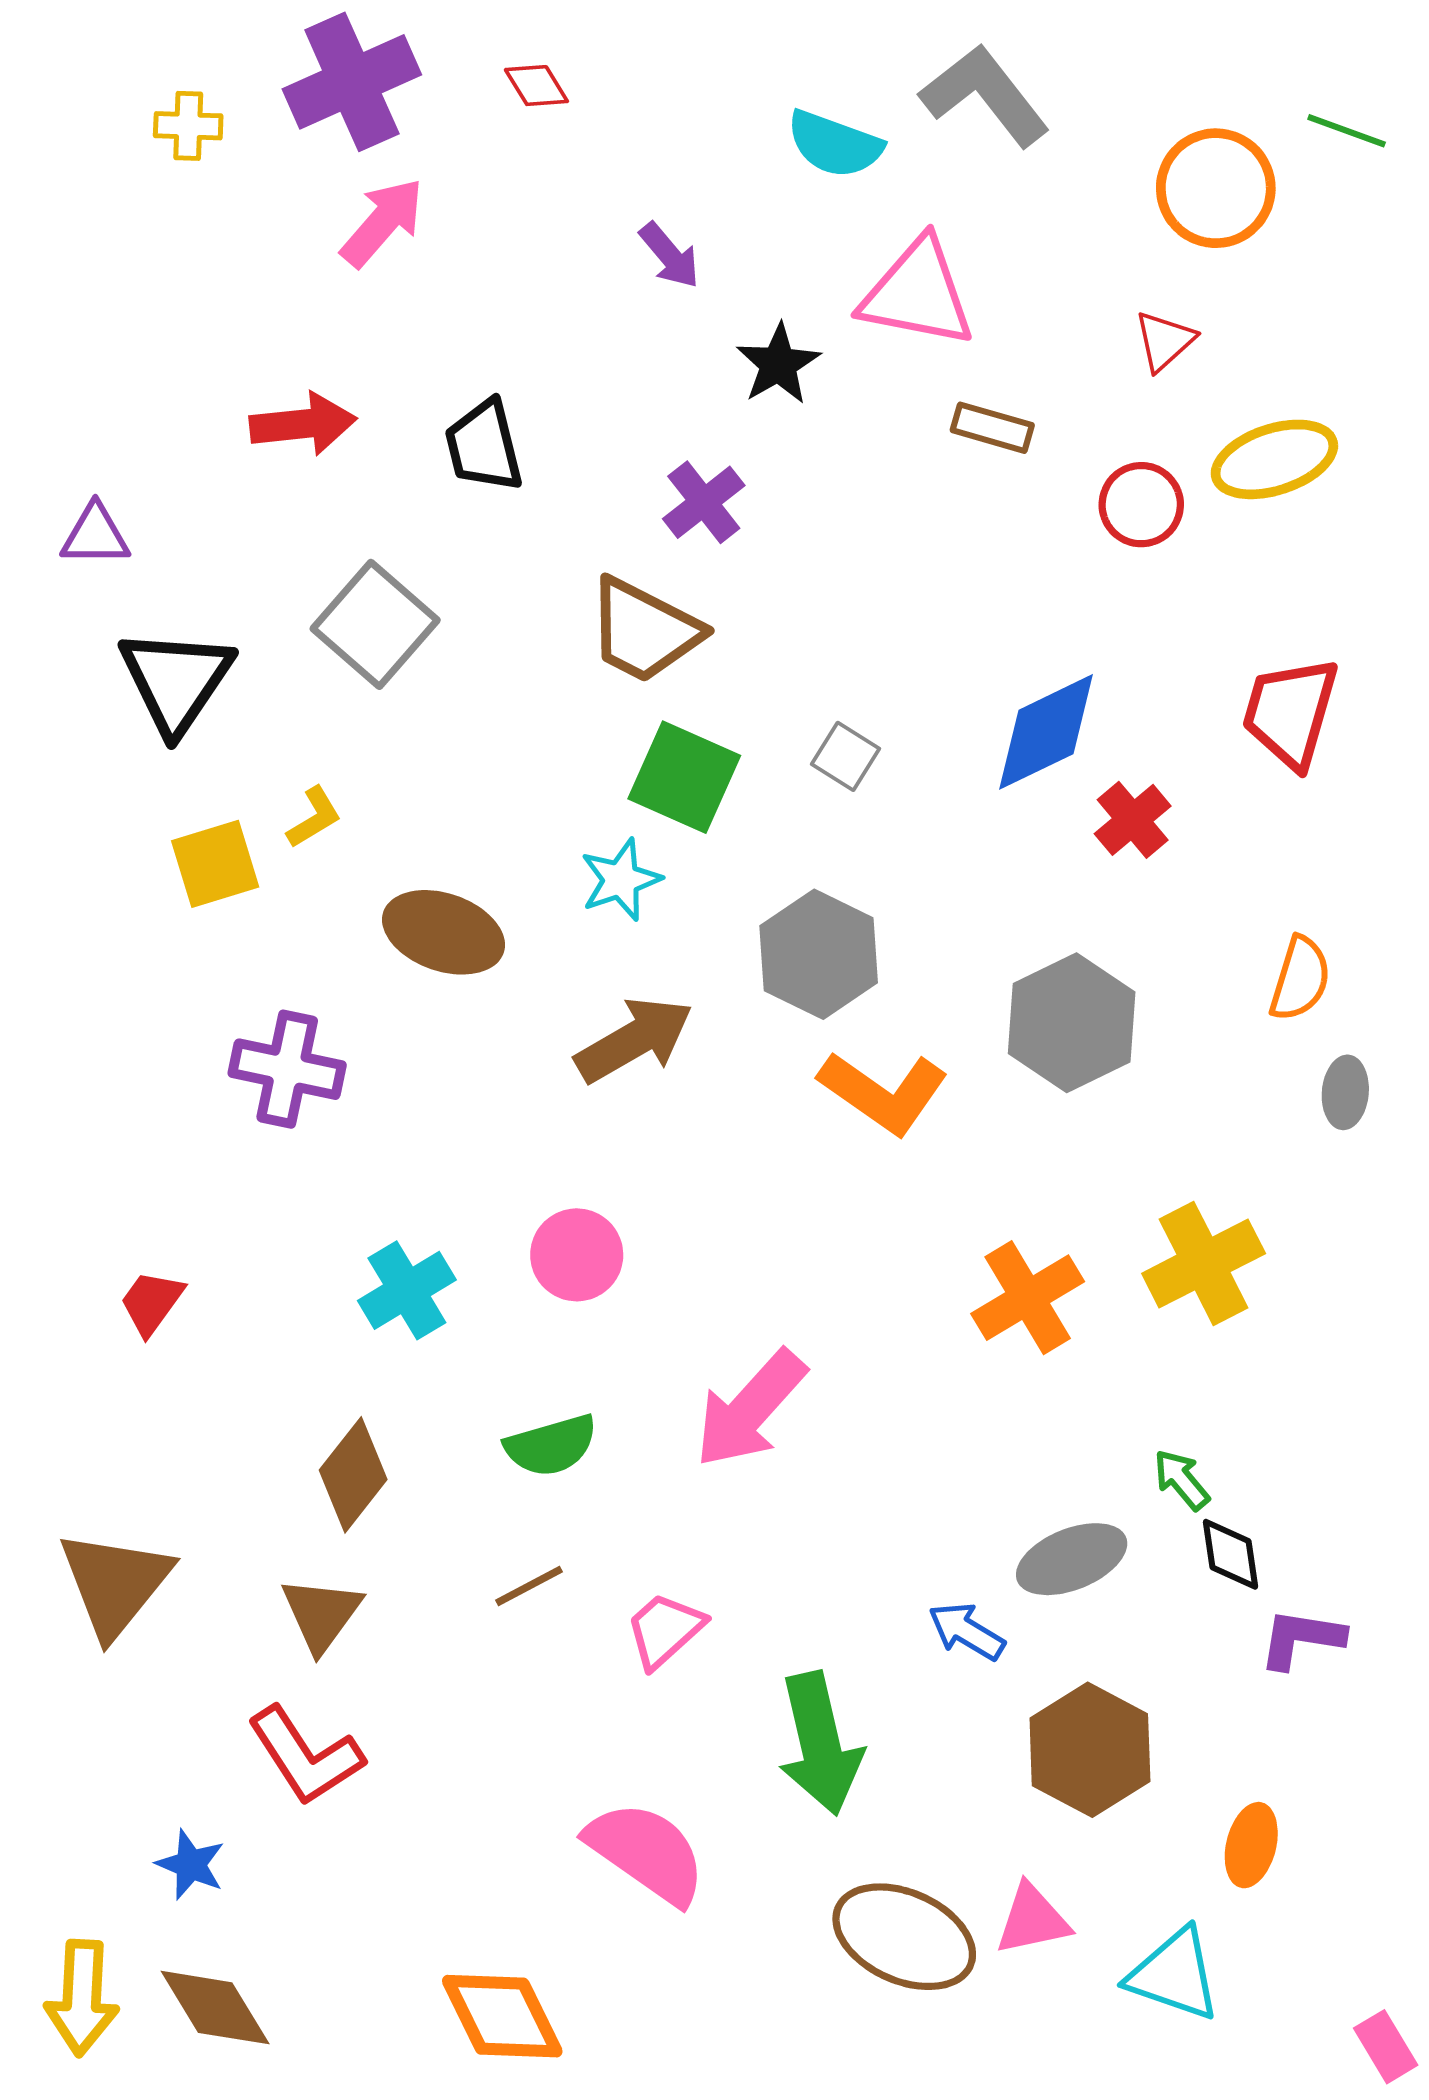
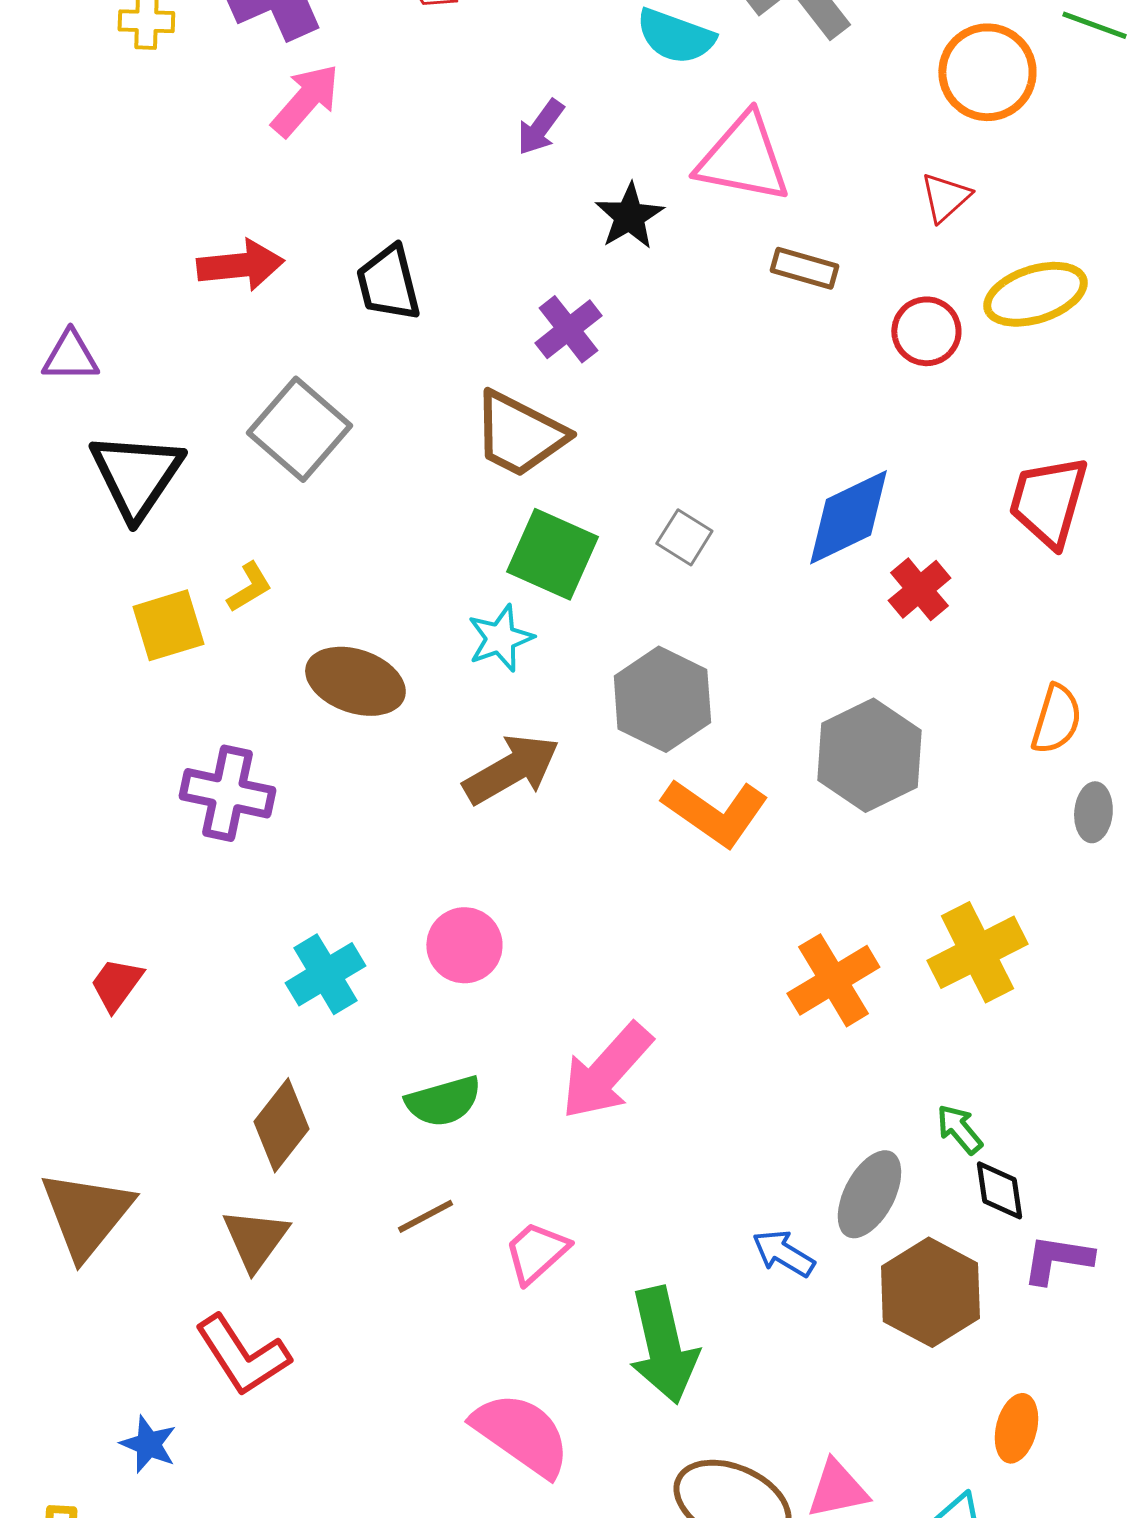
purple arrow: (670, 255) -> (540, 127), turned 76
gray ellipse: (1072, 1559) -> (869, 1194), turned -40
brown hexagon: (1090, 1750) -> (930, 1292), moved

